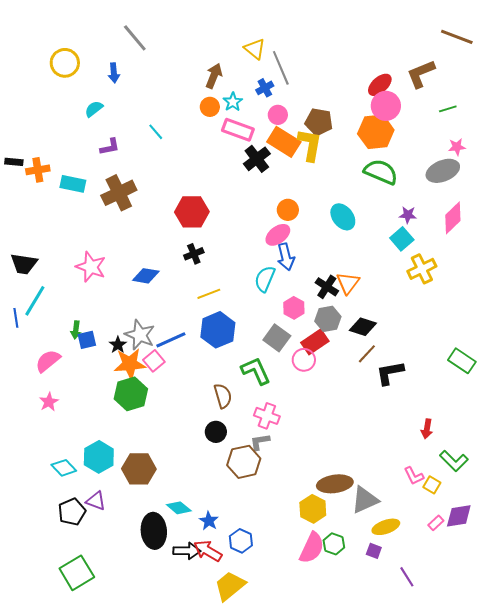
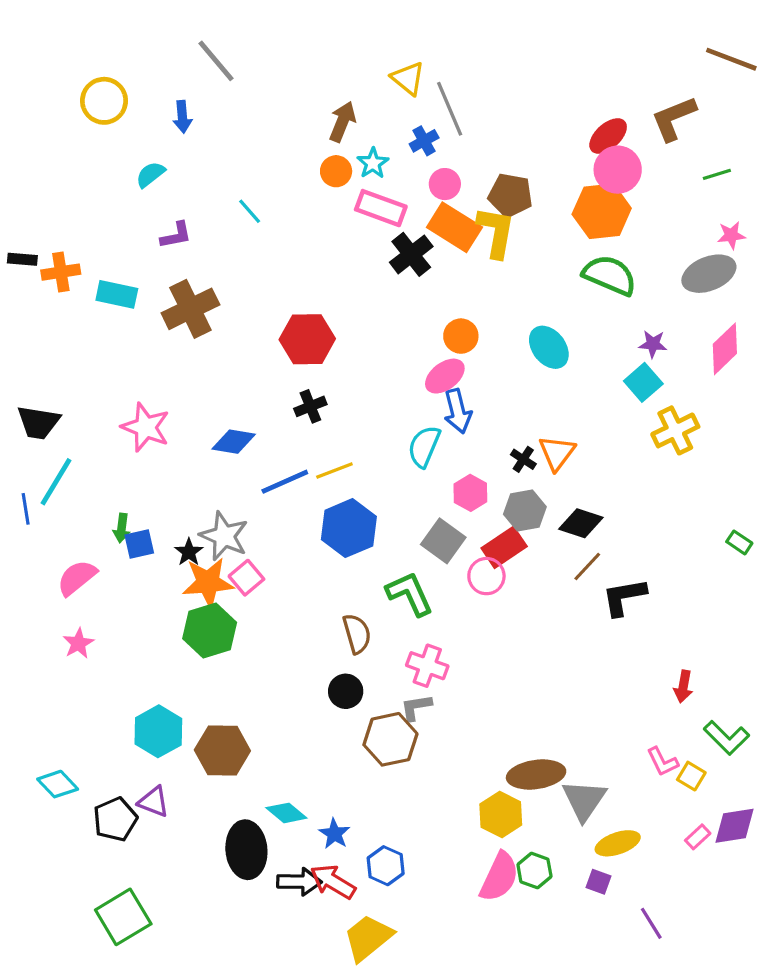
black cross: (327, 287) -> (523, 459), size x0.7
blue line: (171, 340) -> (285, 482), moved
green rectangle: (462, 361) -> (739, 542), moved, size x0.6
cyan diamond: (64, 468) -> (58, 784), moved
gray triangle: (365, 500) -> (584, 800), turned -32

